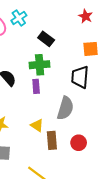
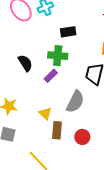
black rectangle: (46, 39) -> (68, 32), turned -56
purple rectangle: (36, 86) -> (51, 76), turned 40

